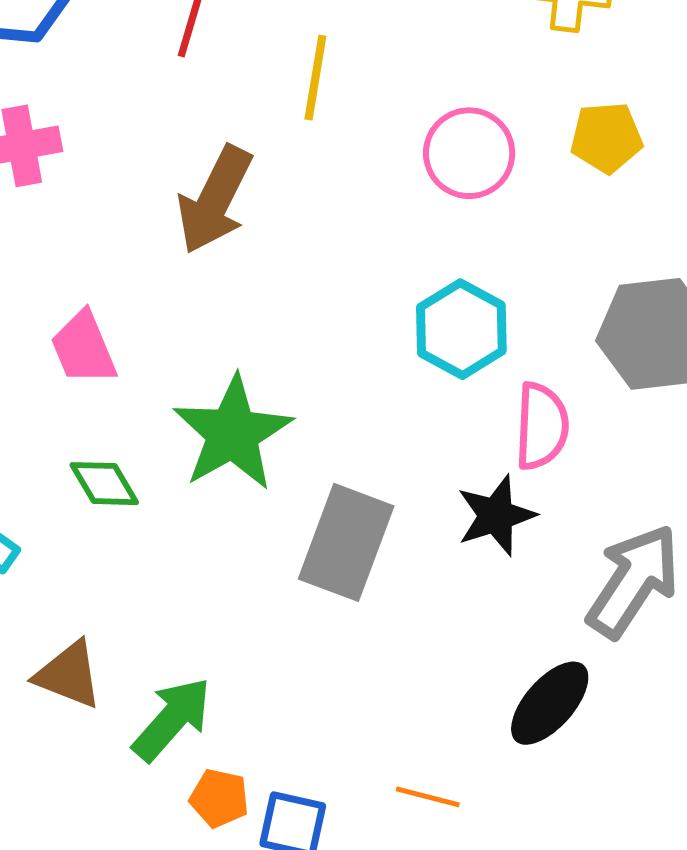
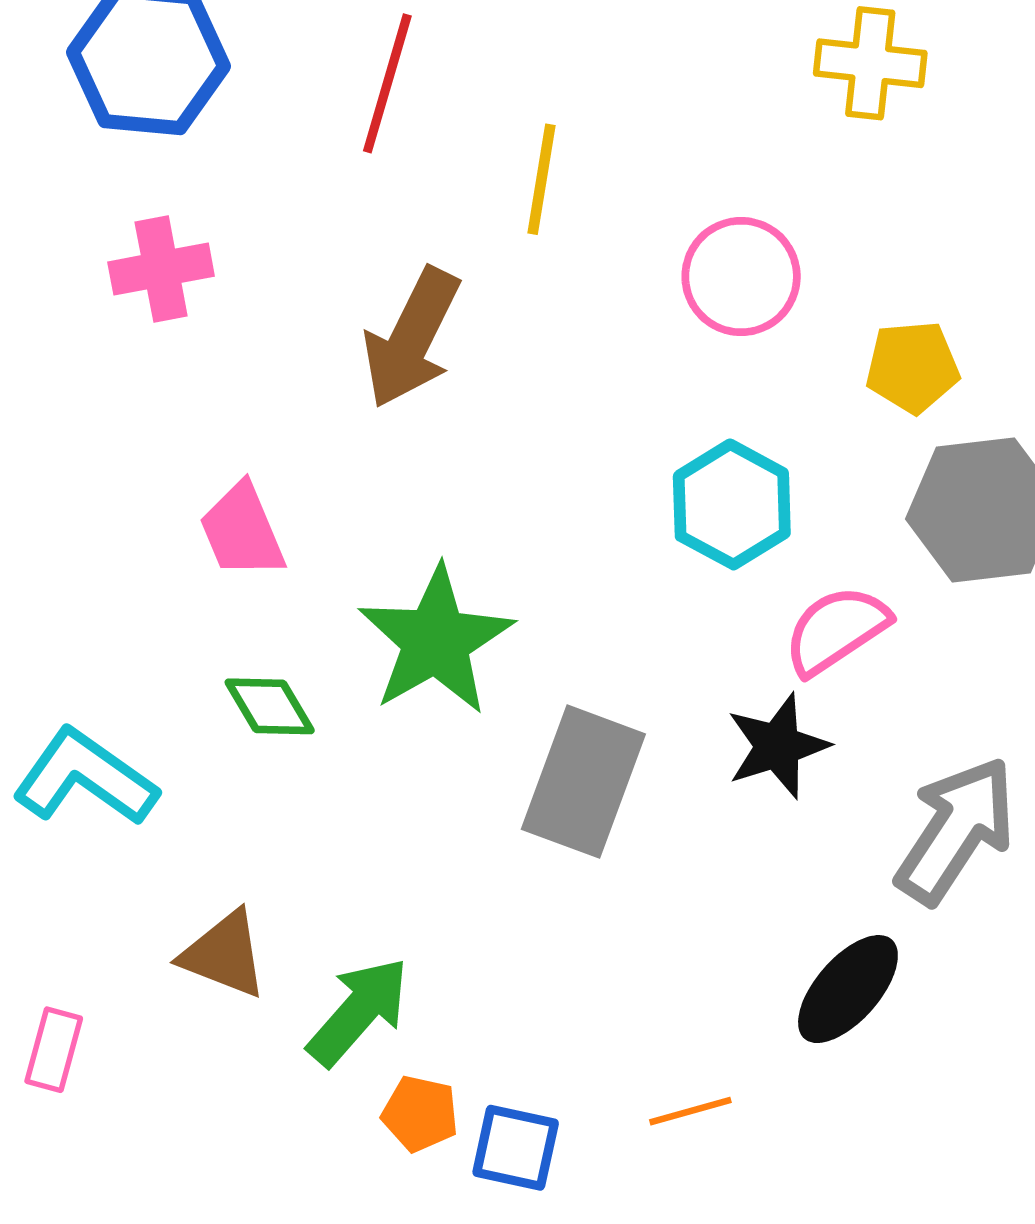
yellow pentagon: (606, 138) -> (912, 367), moved
pink semicircle: (542, 426) -> (836, 630), turned -126
orange line: (428, 797) -> (690, 1111), turned -30

